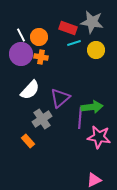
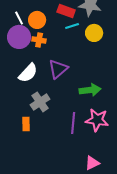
purple triangle: (60, 98) -> (58, 69), moved
purple line: (80, 118) -> (73, 123), moved
orange rectangle: (28, 141) -> (26, 124), turned 40

